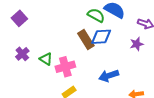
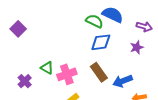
brown rectangle: (86, 39) -> (99, 72), moved
purple cross: (22, 54) -> (25, 81), moved
blue arrow: (109, 76) -> (123, 81), moved

